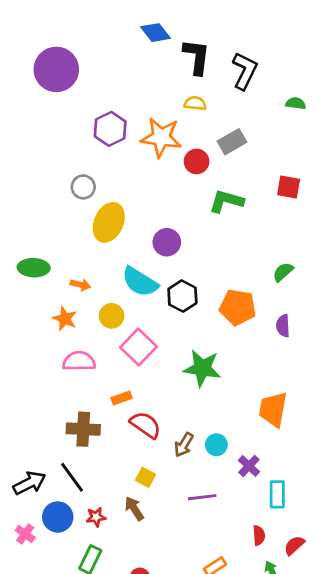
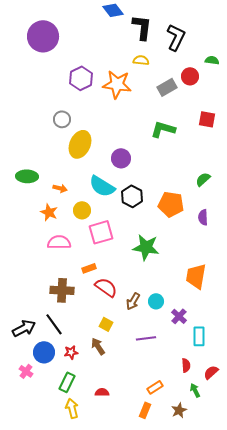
red circle: (197, 161) -> (190, 76), moved
pink square: (138, 347) -> (101, 232), turned 30
pink cross: (25, 534) -> (26, 371), moved

